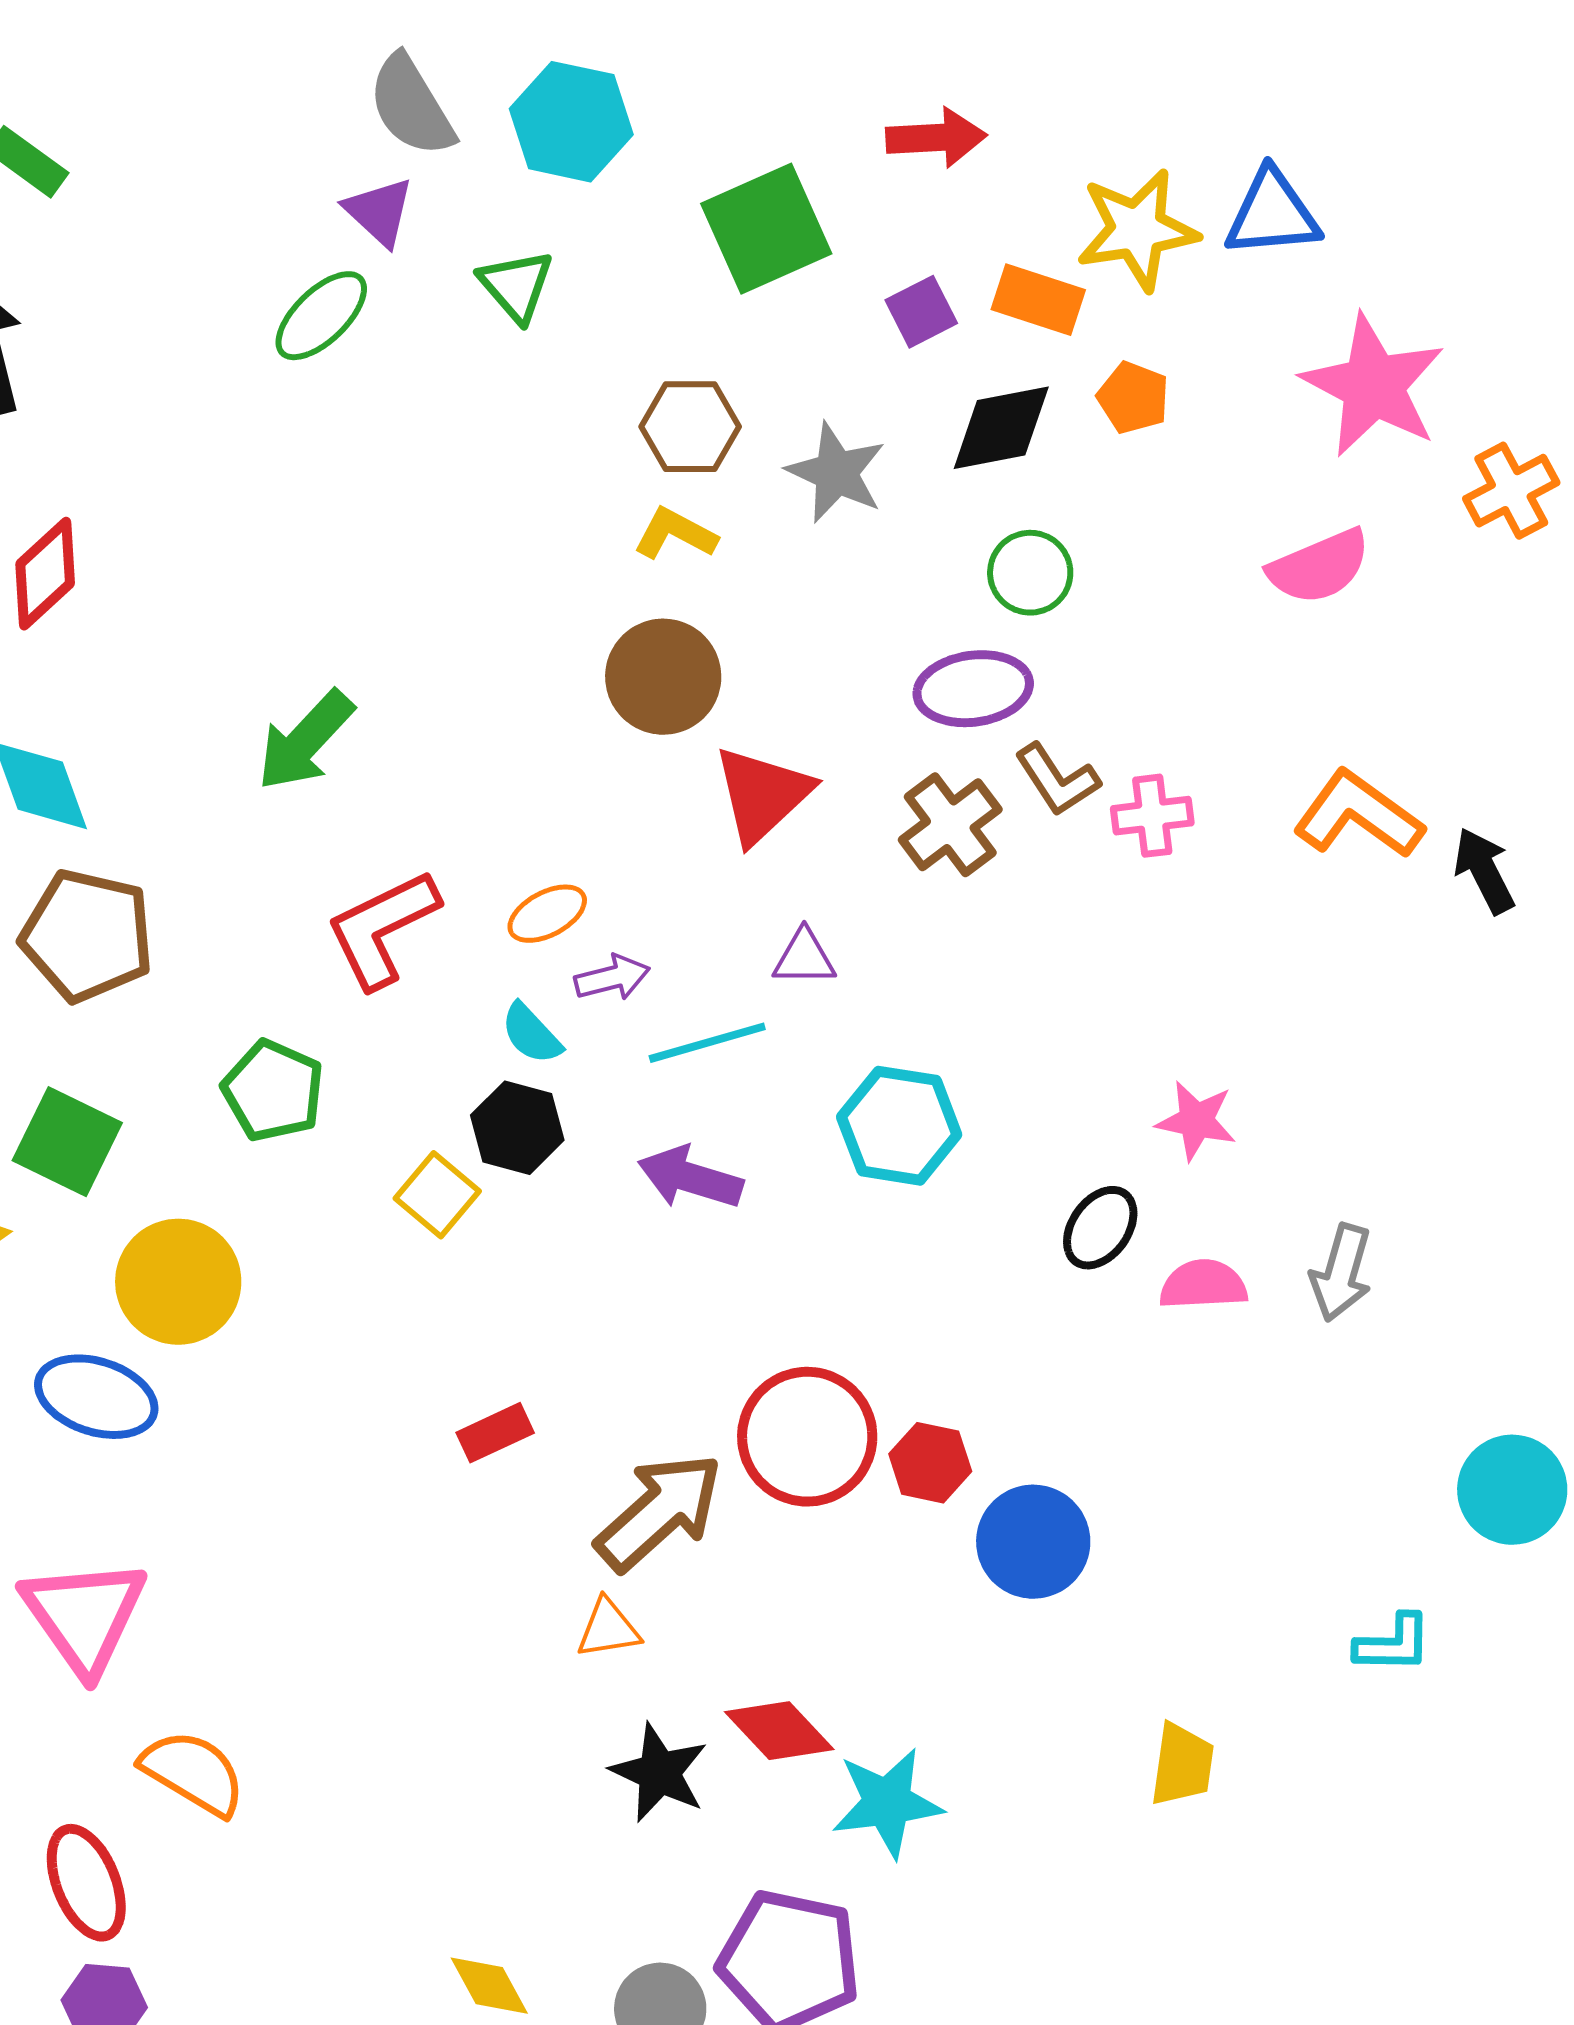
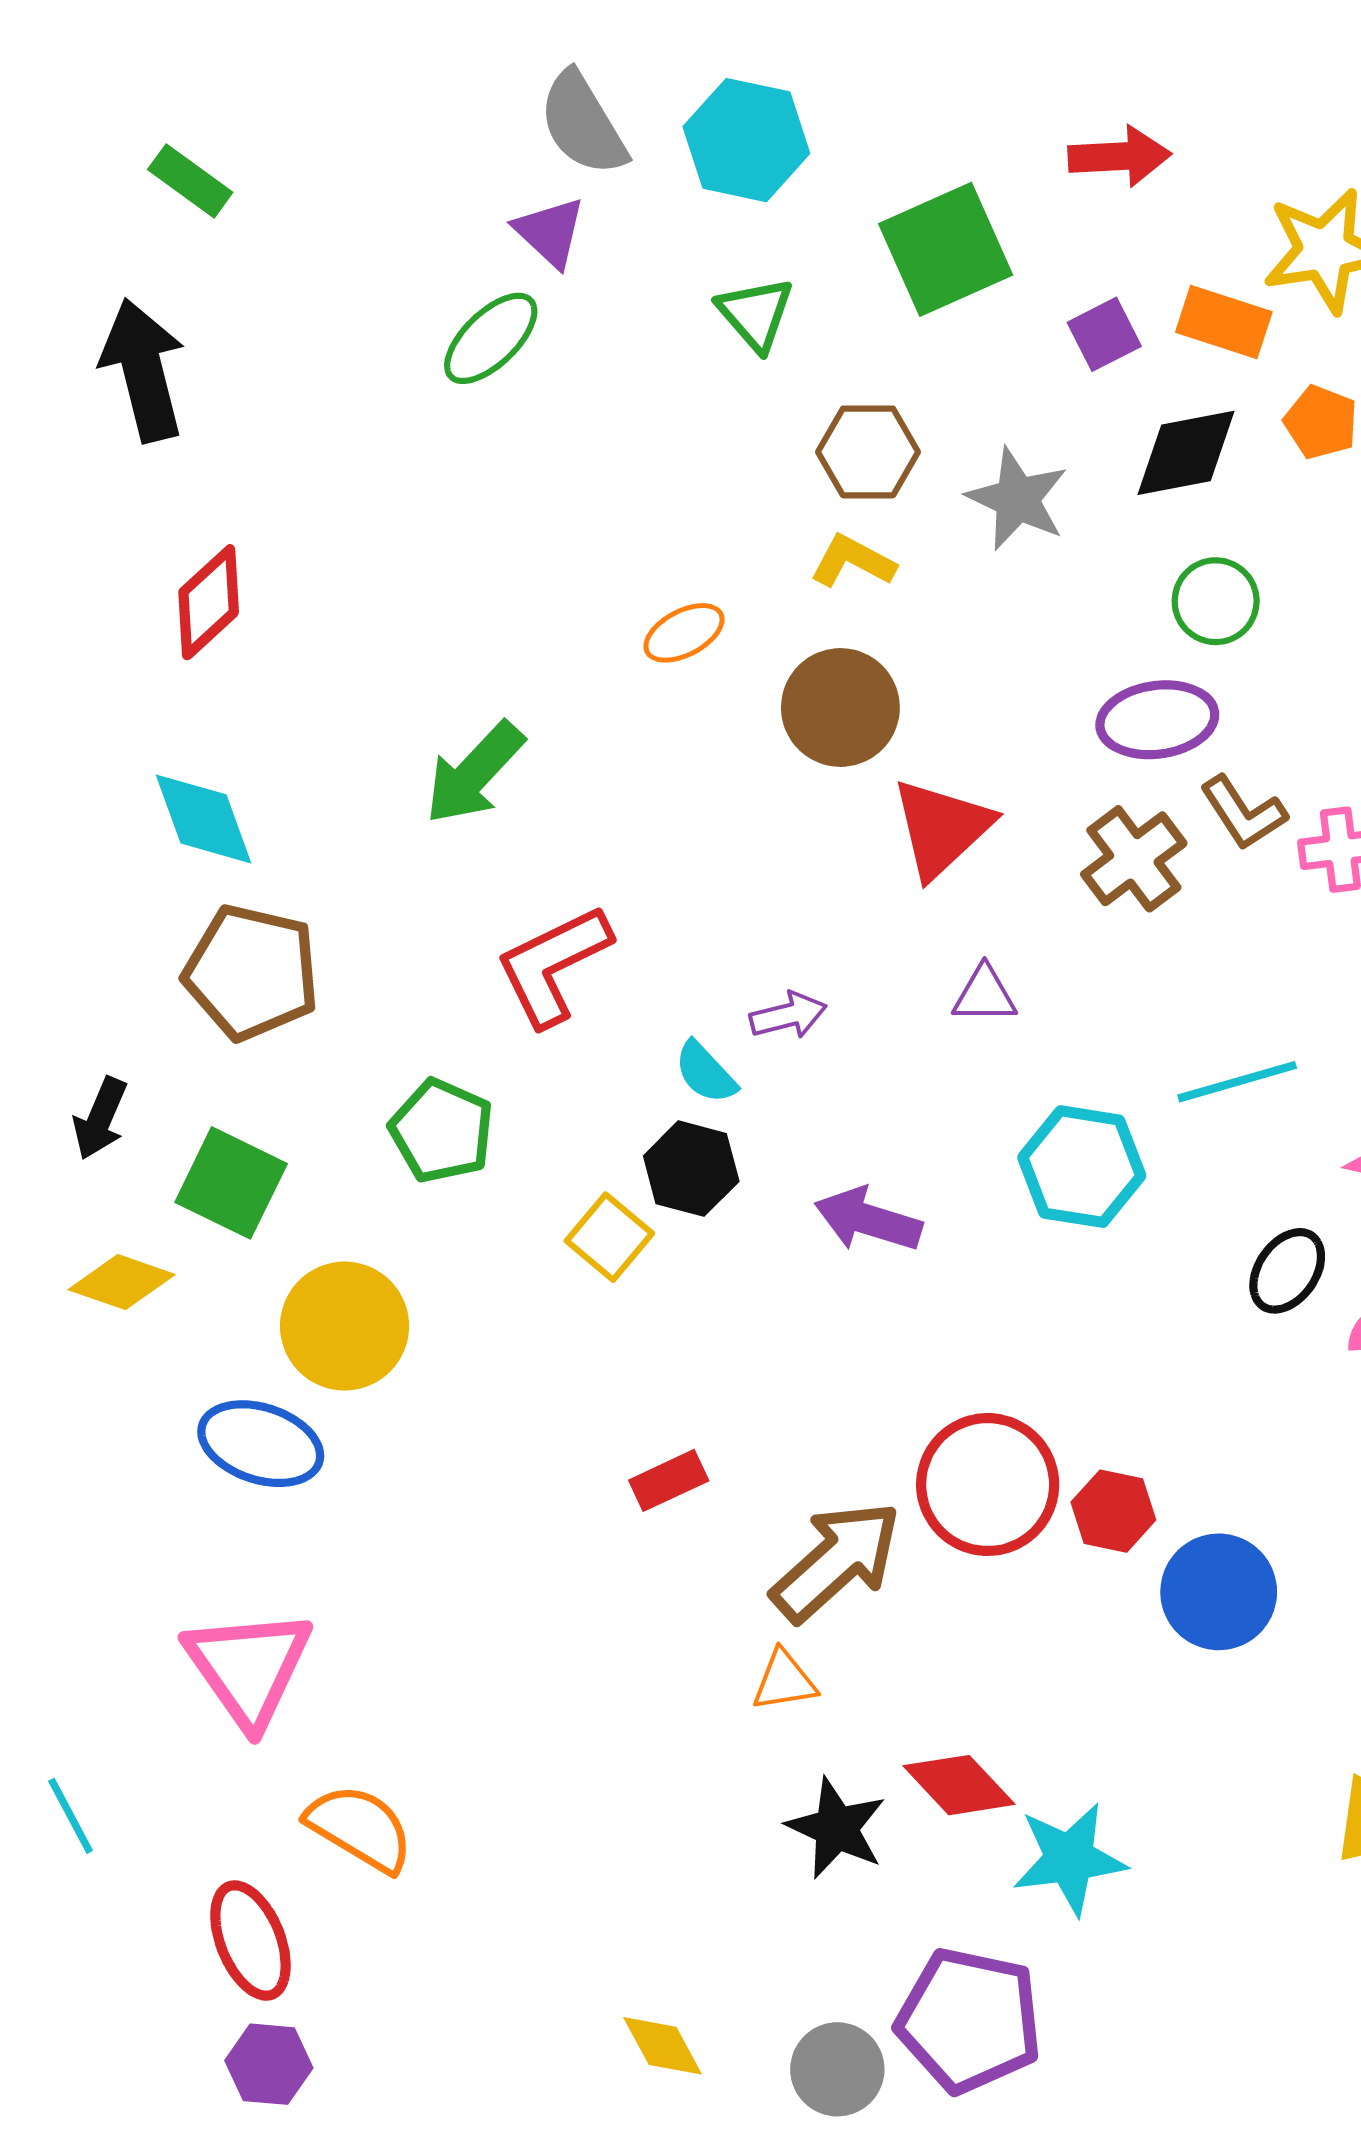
green triangle: (516, 286) -> (756, 314), moved
orange ellipse: (547, 914) -> (684, 633), moved
cyan line: (707, 1043) -> (1237, 1082), moved

